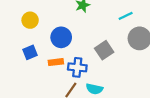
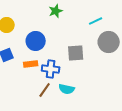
gray square: (104, 50) -> (76, 53), turned 30

